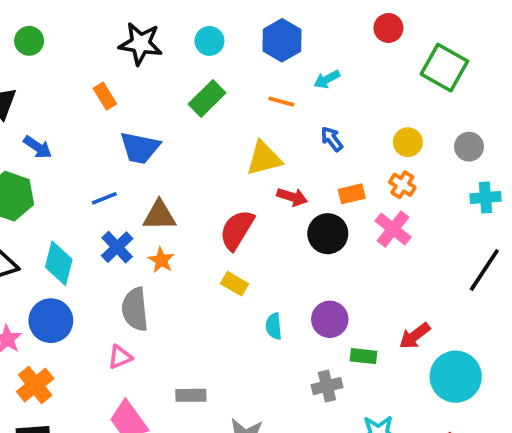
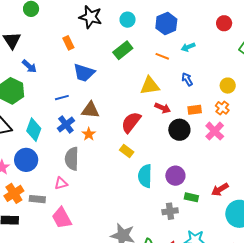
cyan semicircle: (274, 326) -> (145, 176), size x1.6
gray rectangle: (191, 395) -> (37, 199), moved

